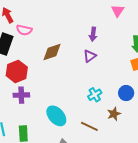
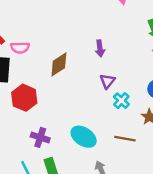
purple arrow: (93, 34) -> (100, 48), moved
purple triangle: (90, 56) -> (107, 81), moved
purple cross: (21, 95) -> (40, 137), moved, turned 35

